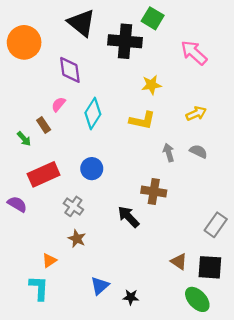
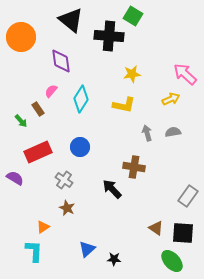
pink arrow: (194, 53) -> (185, 74), moved
gray semicircle: (198, 151) -> (173, 132), turned -35

